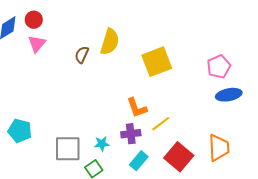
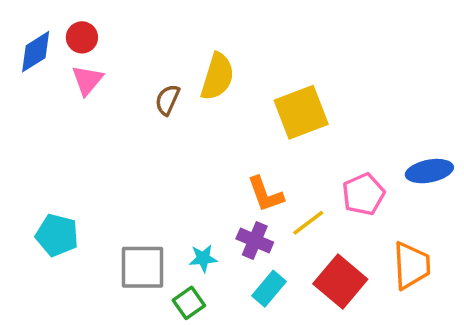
pink pentagon: (219, 67) -> (363, 194), moved
purple cross: (131, 134) -> (255, 241), turned 30

